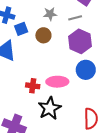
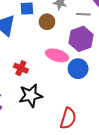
pink ellipse: (57, 82) -> (57, 55), moved

